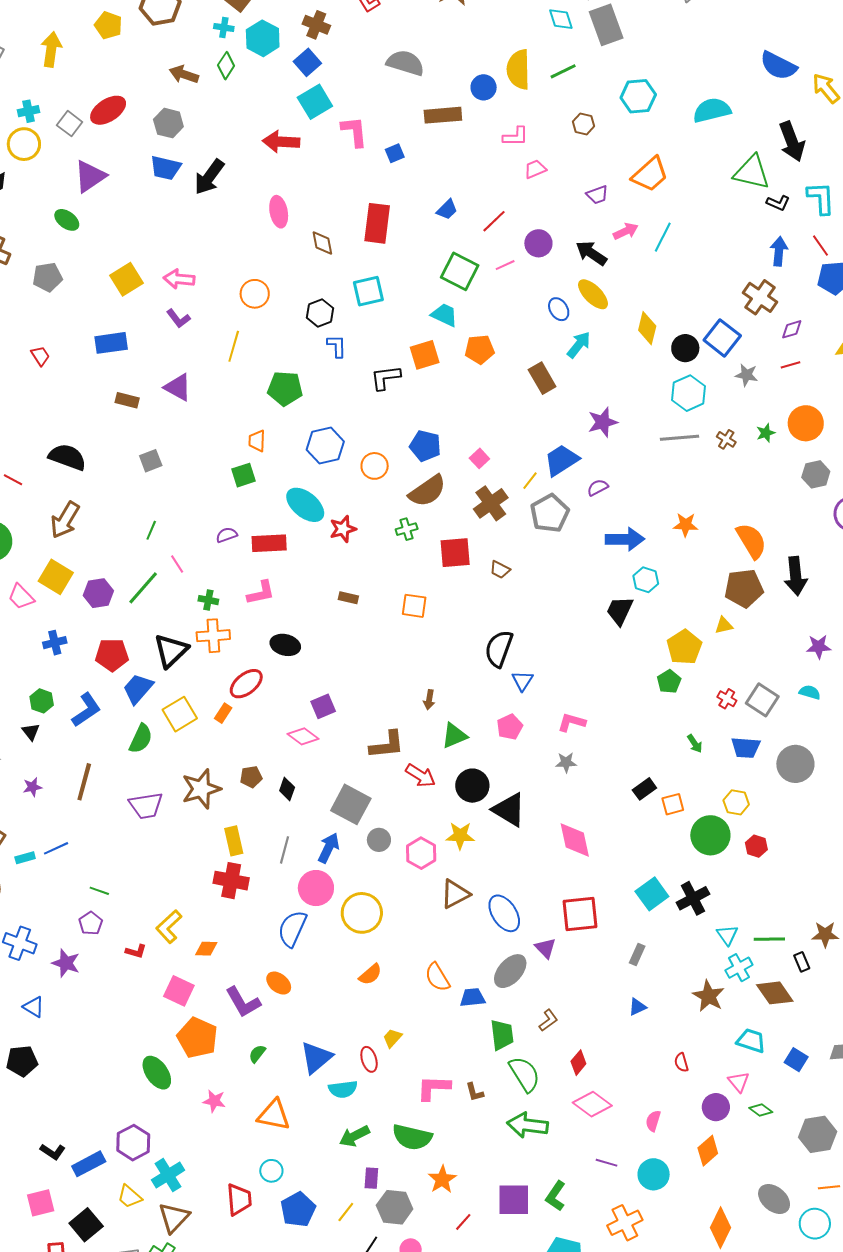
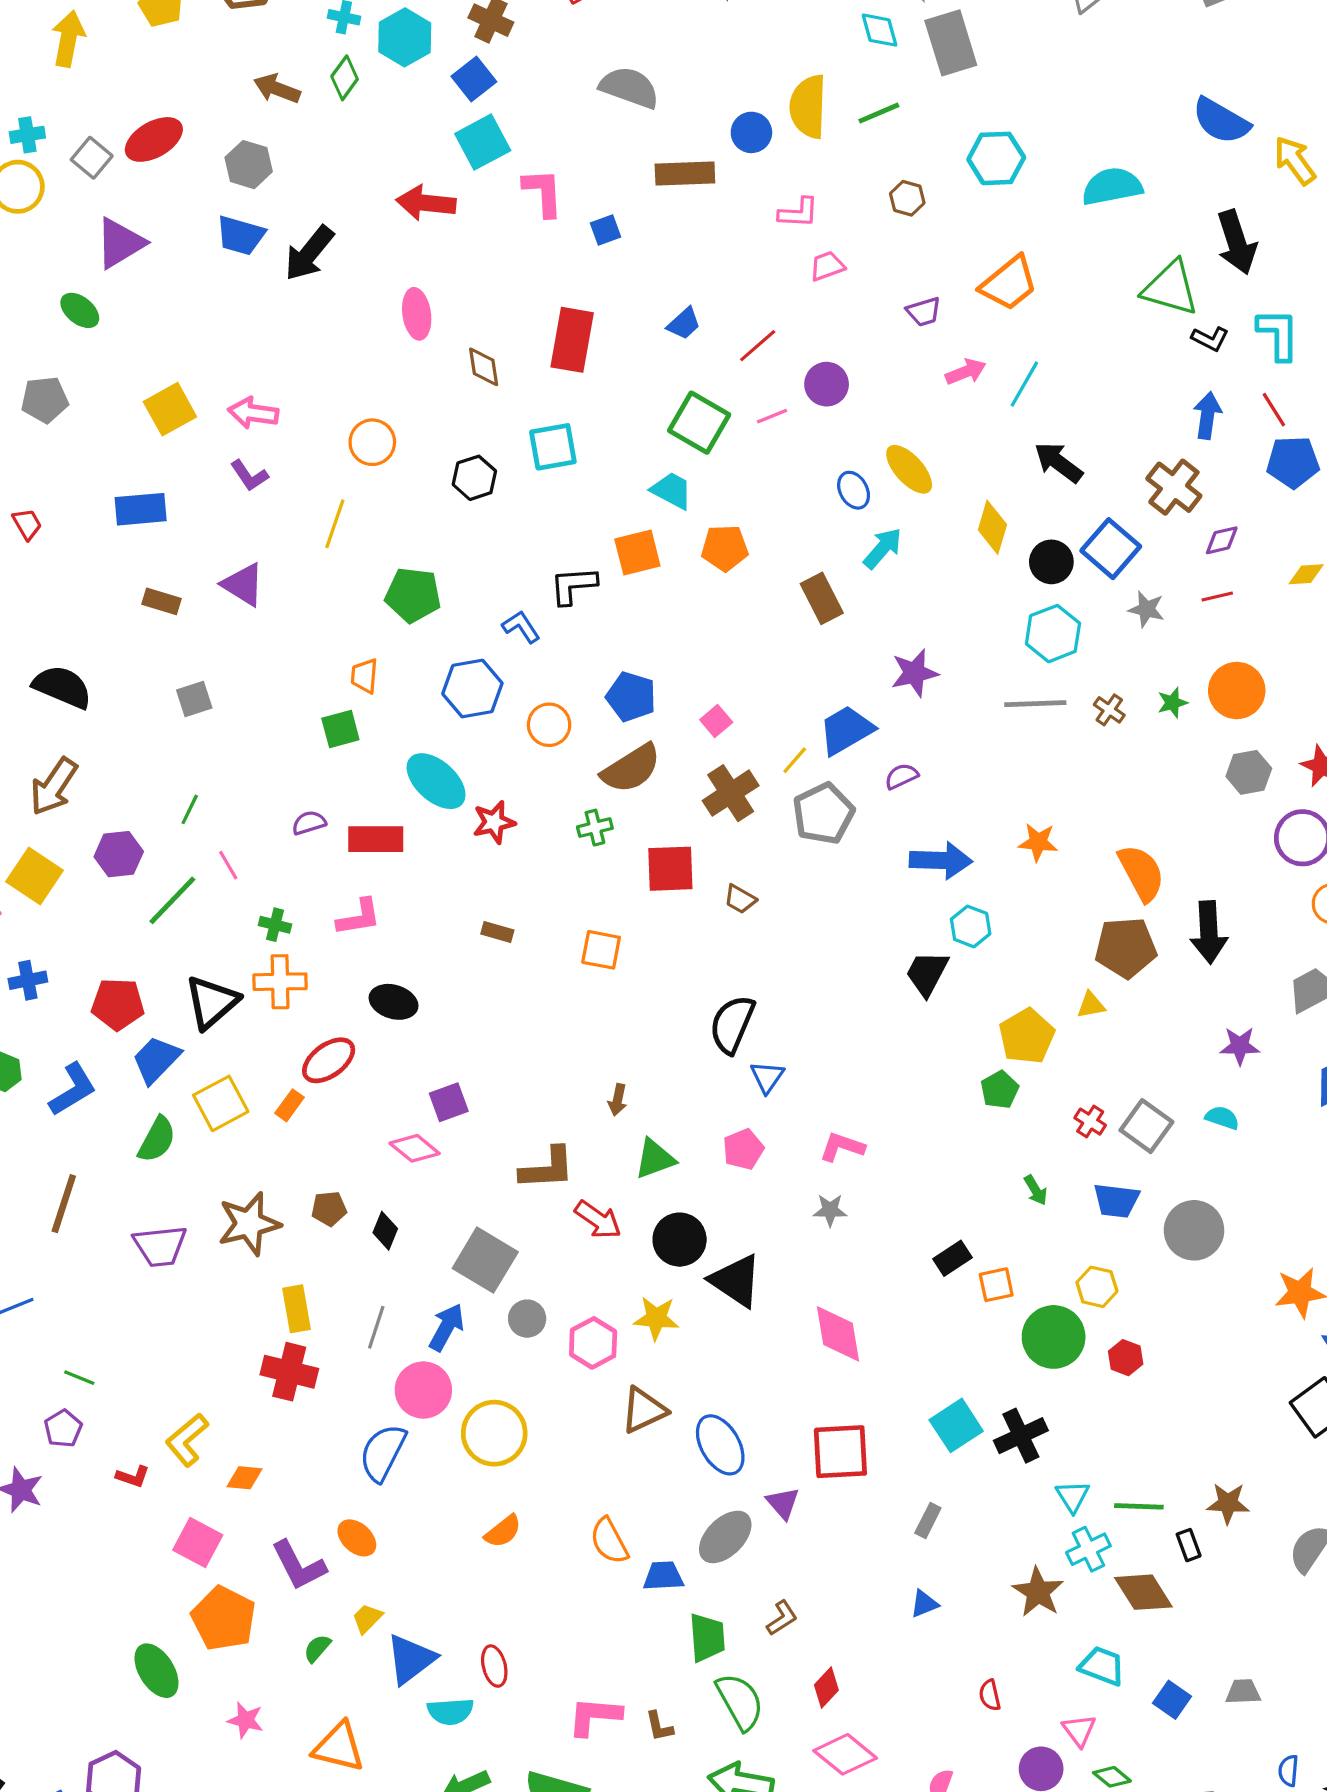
black arrow: (591, 253) -> (1058, 462), moved
blue L-shape: (337, 346) -> (521, 627), moved, turned -35
purple hexagon: (98, 593) -> (119, 854), moved
yellow trapezoid: (392, 1038) -> (367, 1618), moved

